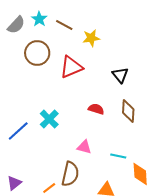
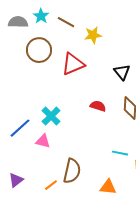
gray semicircle: (16, 25) -> (18, 22), turned -132
pink triangle: (84, 147) -> (43, 141), moved

